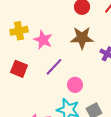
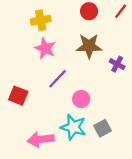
yellow cross: (19, 31) -> (41, 20), moved
red square: (19, 69) -> (18, 96), moved

